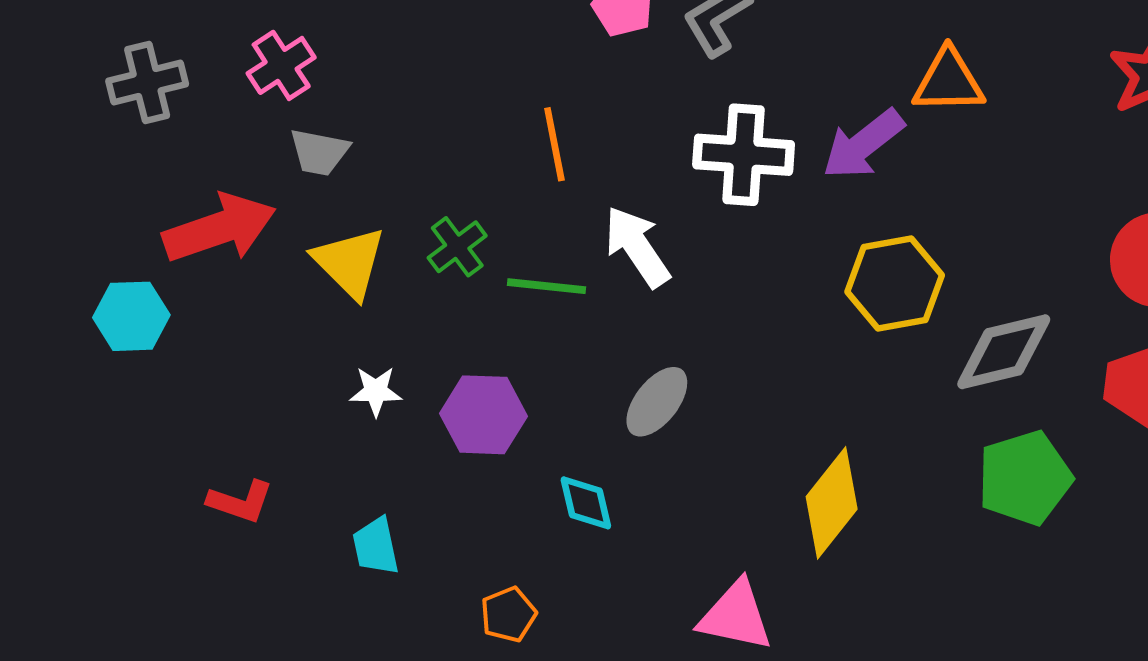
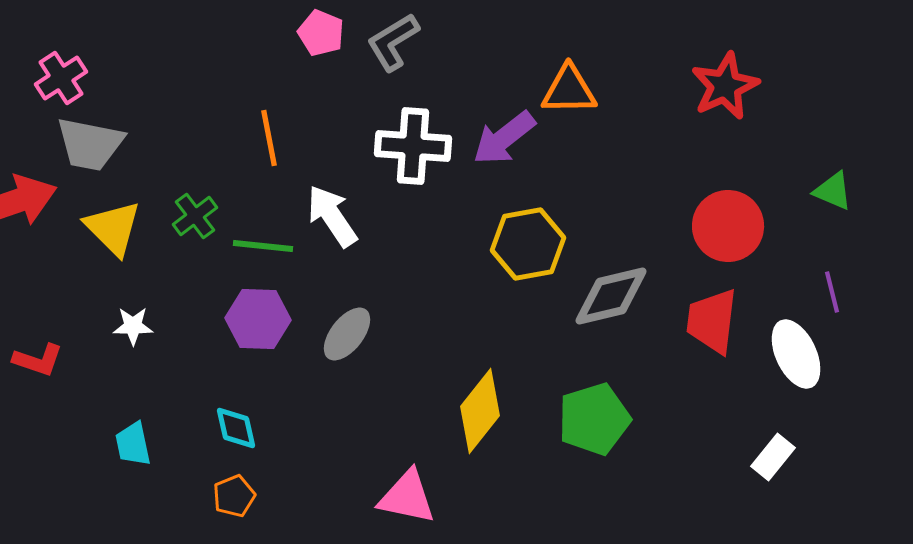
gray trapezoid: (319, 152) -> (90, 144), size x1.5
purple hexagon: (483, 415) -> (258, 319), moved
green pentagon: (1025, 478) -> (594, 419), moved
red L-shape: (240, 502) -> (38, 360), moved
cyan diamond: (586, 503) -> (236, 428), moved

